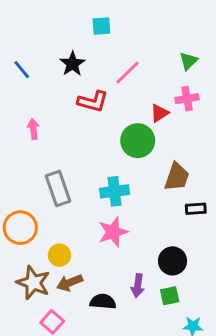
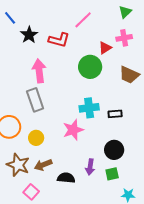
black star: (72, 64) -> (29, 35), moved
pink arrow: (33, 129) -> (39, 71), moved, size x1.6
brown trapezoid: (177, 177) -> (129, 75), moved, turned 95
cyan cross: (115, 191) -> (89, 108), moved
black rectangle: (196, 209) -> (115, 114), moved
yellow circle: (59, 255) -> (36, 138), moved

